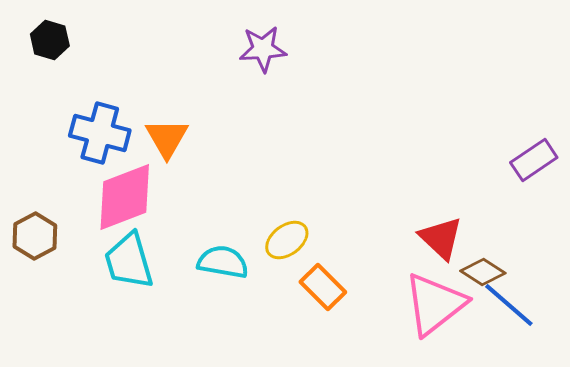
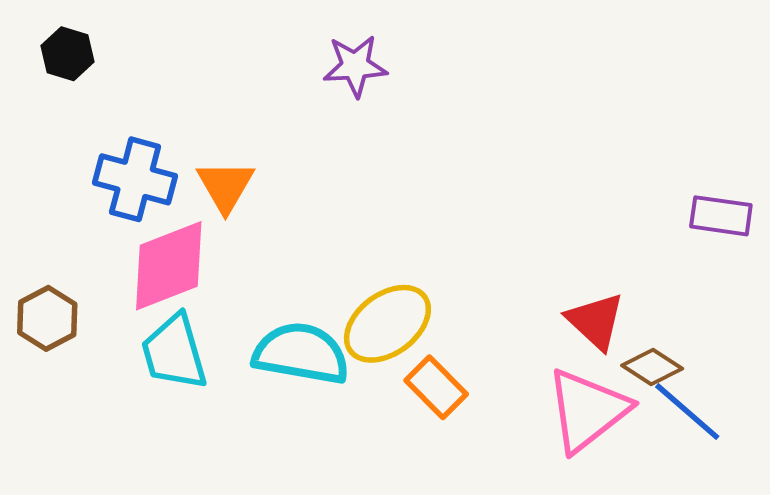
purple rectangle: (534, 160) -> (721, 216), turned 42
yellow ellipse: (287, 240) -> (387, 324), size x1.5
cyan semicircle: (223, 262) -> (301, 353), size x1.4

